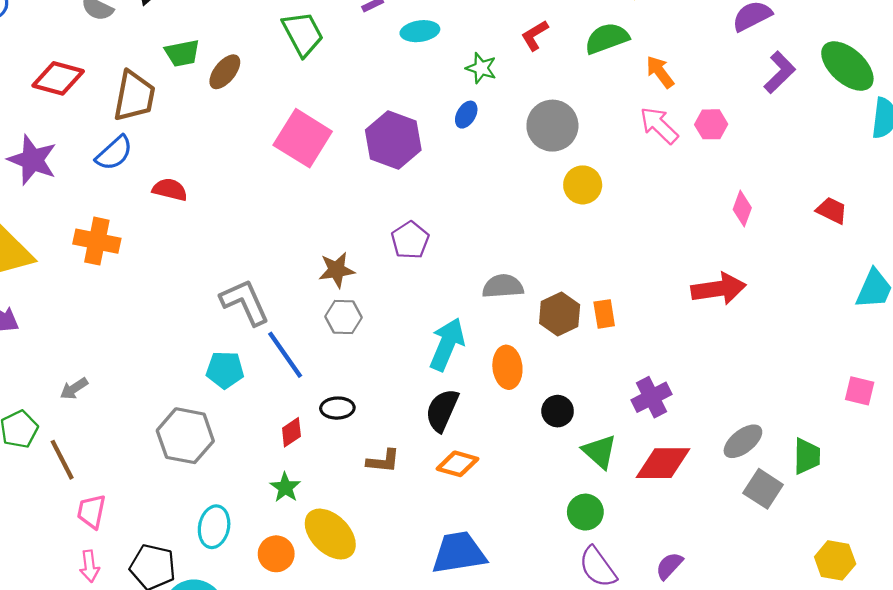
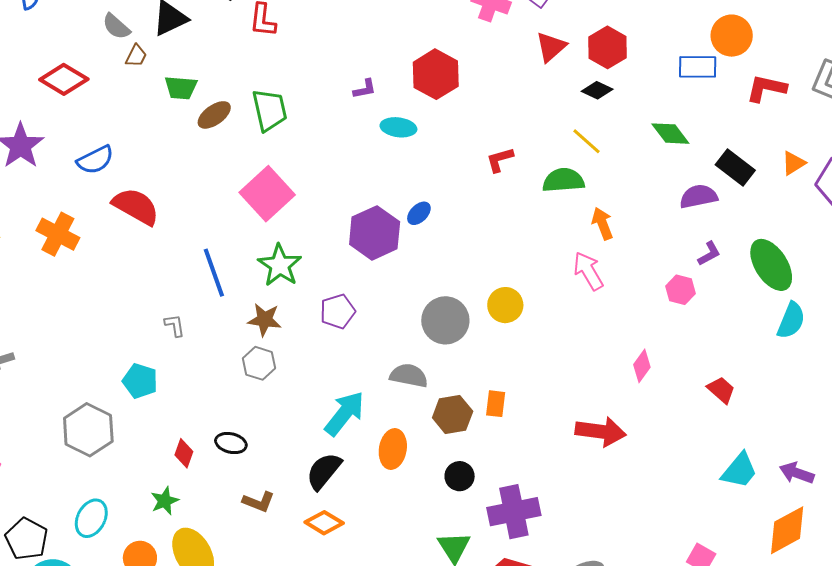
green trapezoid: (303, 34) -> (270, 110), moved
green star: (481, 68) -> (280, 265), moved, size x1.5
purple L-shape: (780, 72) -> (709, 254), size x0.7
brown trapezoid: (134, 96) -> (136, 56), moved, size x0.5
pink hexagon: (711, 124) -> (681, 290), moved
gray circle: (552, 126) -> (445, 320), moved
purple hexagon: (393, 140) -> (375, 233), moved
red semicircle: (170, 190) -> (136, 206), size x1.5
gray L-shape: (245, 302) -> (175, 325), size x0.5
orange rectangle: (604, 314) -> (496, 404), moved
blue line: (285, 355) -> (214, 273), moved
purple cross: (652, 397) -> (514, 512), size x1.4
black circle: (558, 411) -> (460, 476), moved
red diamond: (291, 432) -> (184, 453), turned -52

